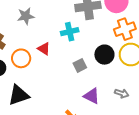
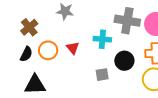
black circle: (104, 55) -> (124, 61), moved

